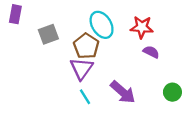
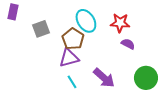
purple triangle: (81, 68) -> (69, 58), turned 40
green circle: (172, 92) -> (146, 78), size x1.5

